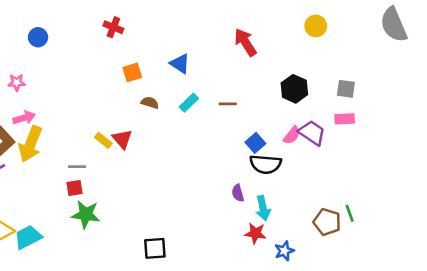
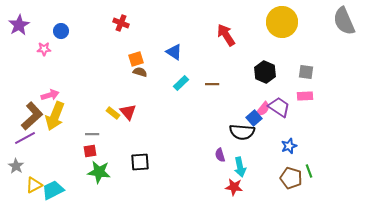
yellow circle: (316, 26) -> (282, 22), size x1.8
pink star: (17, 83) -> (44, 49), moved
brown semicircle: (150, 103) -> (140, 72), moved
blue square: (255, 143) -> (254, 118), moved
black square: (155, 248) -> (140, 162), moved
blue star: (284, 251) -> (289, 146), moved

